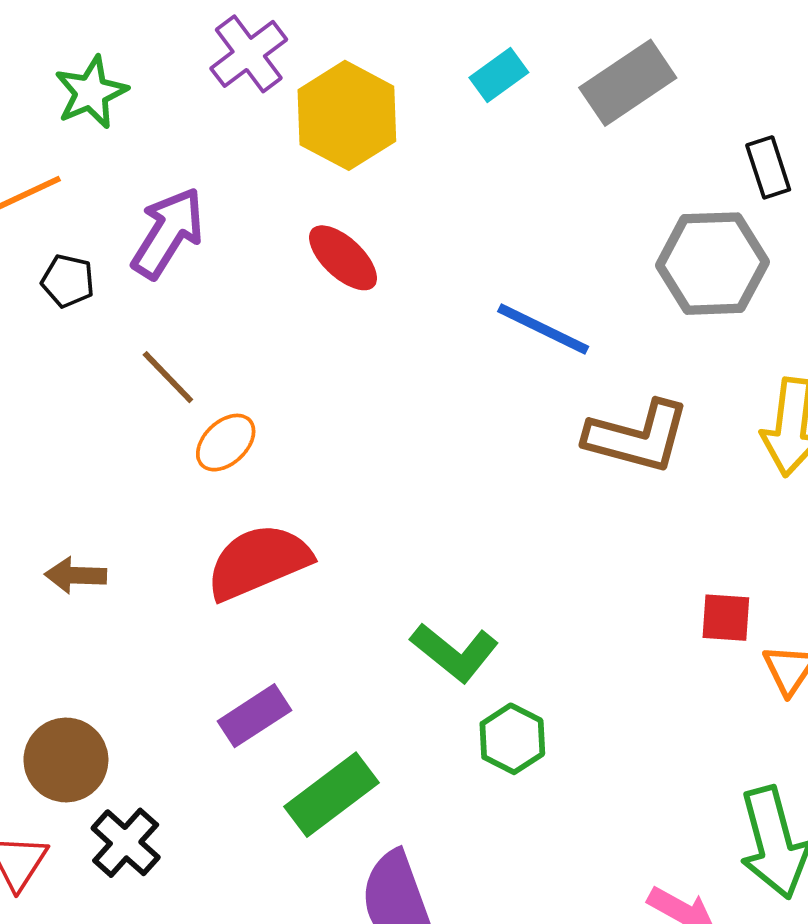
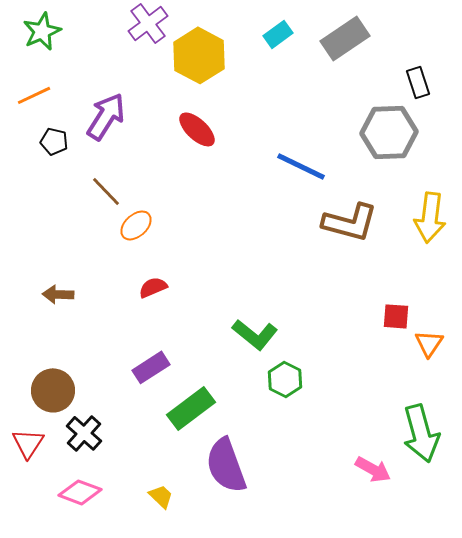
green star: (91, 92) -> (42, 31), moved
red semicircle: (258, 562) -> (153, 287), size x0.5

